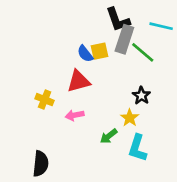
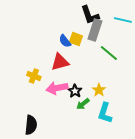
yellow square: (100, 51) -> (76, 39), turned 32
green line: (143, 52) -> (109, 53), moved
black star: (141, 96) -> (75, 91), moved
pink arrow: (75, 115) -> (57, 88), size x1.5

